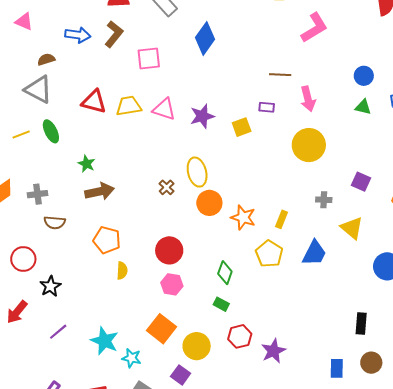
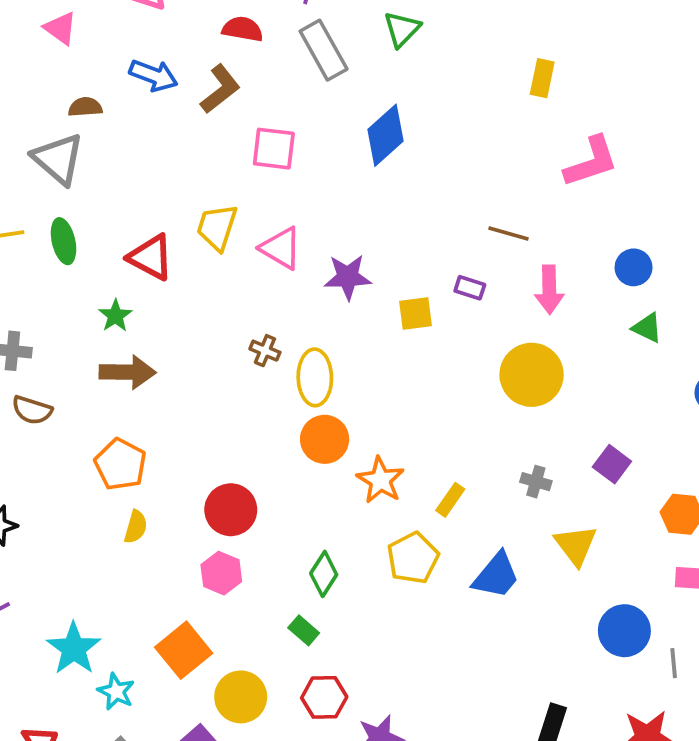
blue circle: (364, 76) -> (634, 267), moved
red triangle: (94, 102) -> (151, 257), moved
yellow trapezoid: (129, 106) -> (217, 227), turned -76
brown cross: (167, 187) -> (265, 351), moved, turned -35

